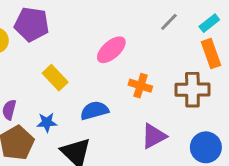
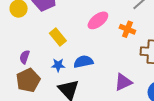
orange cross: (140, 86) -> (127, 29), moved
blue star: (47, 122) -> (58, 65), moved

